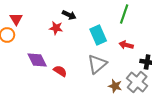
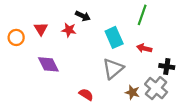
red triangle: (16, 19) -> (41, 29), moved
red semicircle: (60, 71) -> (86, 95), moved

